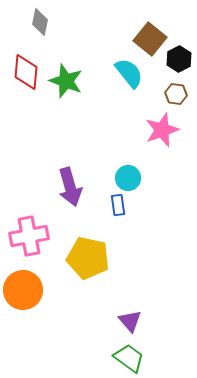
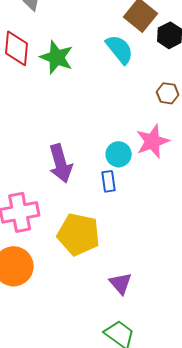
brown hexagon: (176, 94) -> (168, 93), moved
pink star: (162, 130) -> (153, 141), moved
purple triangle: (130, 321) -> (121, 283), moved

